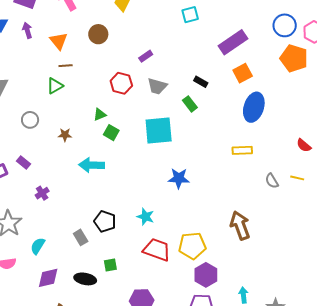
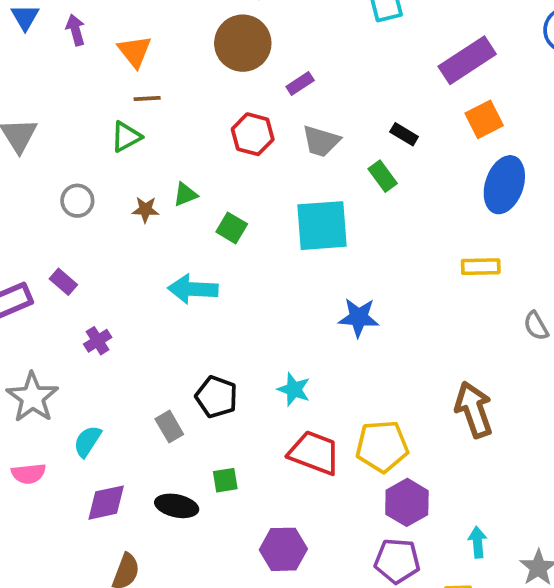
brown circle: (98, 34) -> (243, 43), moved, size x1.5
green triangle: (100, 115) -> (185, 194), moved
brown star: (65, 135) -> (145, 210), moved

